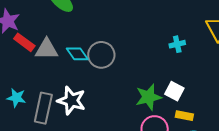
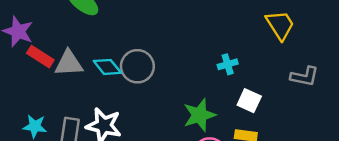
cyan cross: (177, 44) -> (228, 64), moved
white square: (174, 91) -> (249, 101), moved

